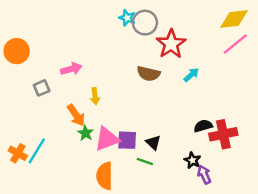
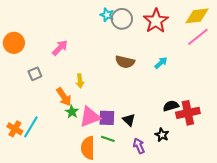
red star: (171, 44) -> (156, 21), moved
pink arrow: (71, 69) -> (60, 48), moved, turned -30
green line: (145, 162) -> (108, 139), moved
purple arrow: (204, 175) -> (139, 146), moved

